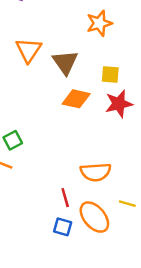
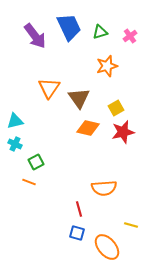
yellow square: (110, 74) -> (116, 108), turned -35
yellow line: (127, 204) -> (131, 225), moved
orange ellipse: (94, 217) -> (107, 247), moved

